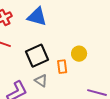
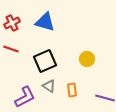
orange rectangle: (62, 67) -> (72, 90), moved

